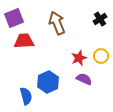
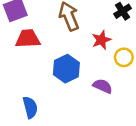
red star: (79, 58) -> (101, 40), moved
blue hexagon: (48, 82) -> (66, 69), moved

